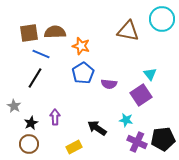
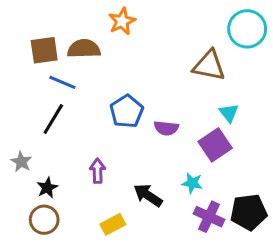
brown triangle: (128, 31) -> (209, 66), moved
orange star: (81, 46) -> (122, 21), moved, turned 30
purple arrow: (55, 117) -> (98, 171), moved

